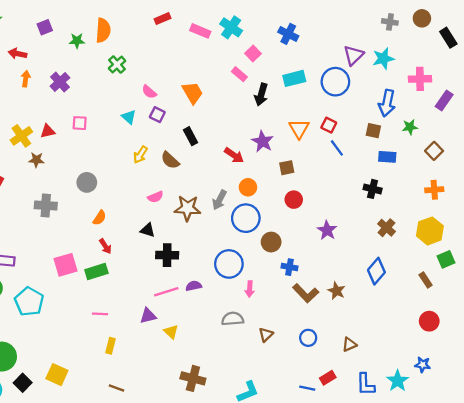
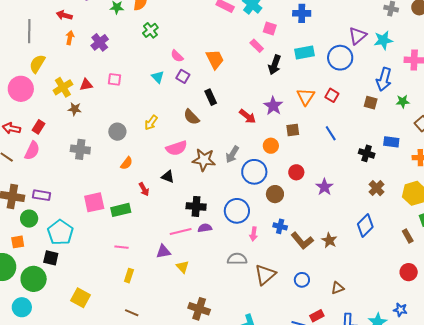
blue cross: (288, 34) -> (302, 13), turned -30
pink square: (253, 54) -> (270, 28), turned -32
blue line: (337, 148) -> (331, 133), moved
yellow arrow: (140, 155) -> (151, 123), moved
blue rectangle: (387, 157) -> (391, 142), moved
orange circle: (248, 187) -> (271, 146), moved
pink semicircle: (155, 197) -> (177, 148), size x1.5
red circle: (294, 200) -> (296, 172), moved
red arrow: (105, 246) -> (144, 189), moved
black cross: (167, 255) -> (196, 206), moved
blue cross: (290, 267) -> (280, 226), moved
brown triangle: (266, 335) -> (265, 275), size x1.6
black square: (23, 383) -> (51, 258), moved, turned -35

